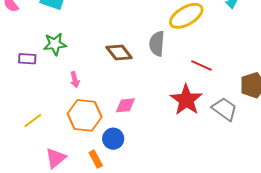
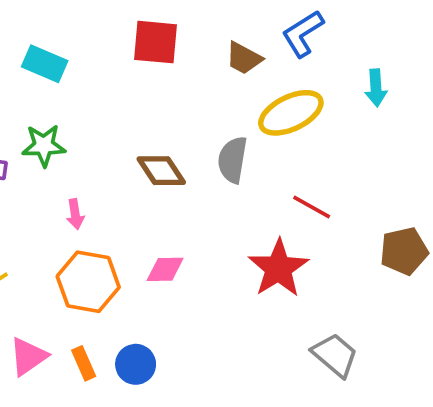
gray trapezoid: (225, 109) -> (335, 355), moved
blue circle: (113, 139) -> (136, 364), moved
orange rectangle: (96, 159) -> (84, 363), moved

